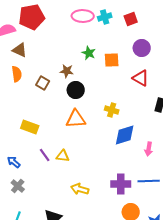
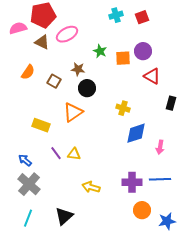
pink ellipse: (83, 16) -> (67, 34), moved, turned -30
purple circle: (142, 48) -> (143, 51), moved
brown triangle: (20, 50) -> (42, 42), moved
orange semicircle: (17, 74) -> (28, 72), turned 42
orange triangle: (76, 119) -> (73, 112), moved, turned -30
gray cross: (18, 186) -> (29, 184), size x1.6

